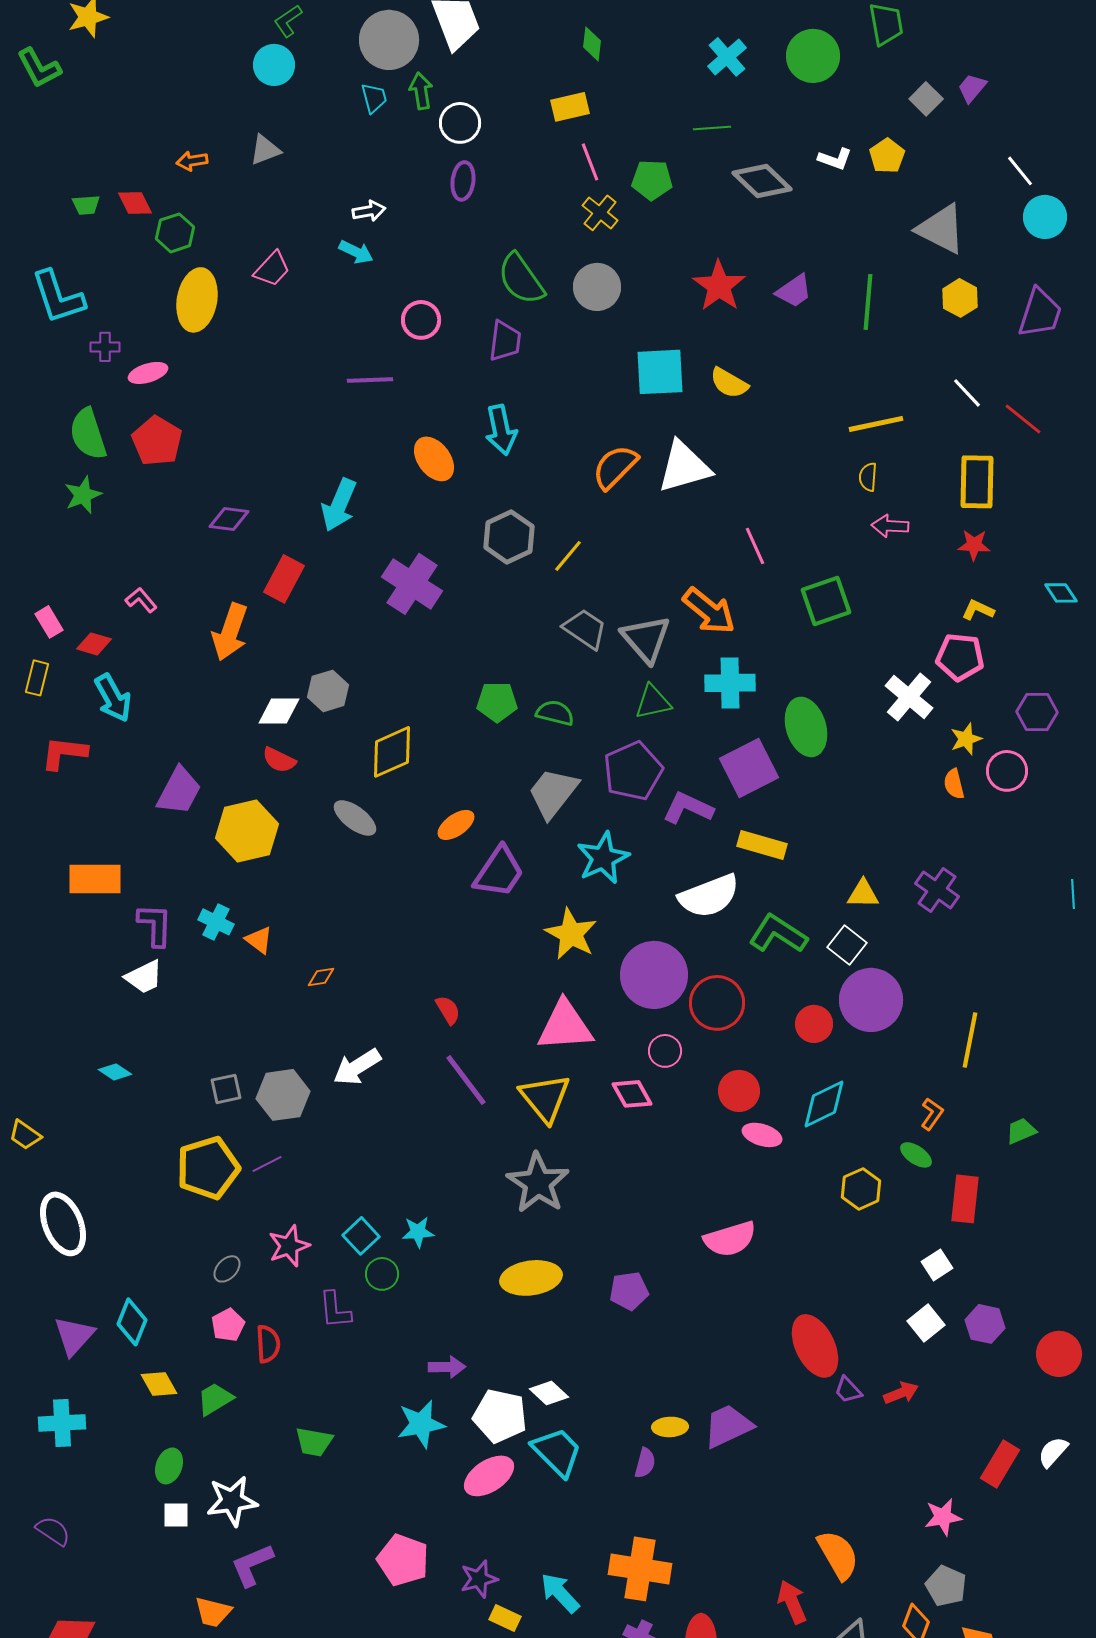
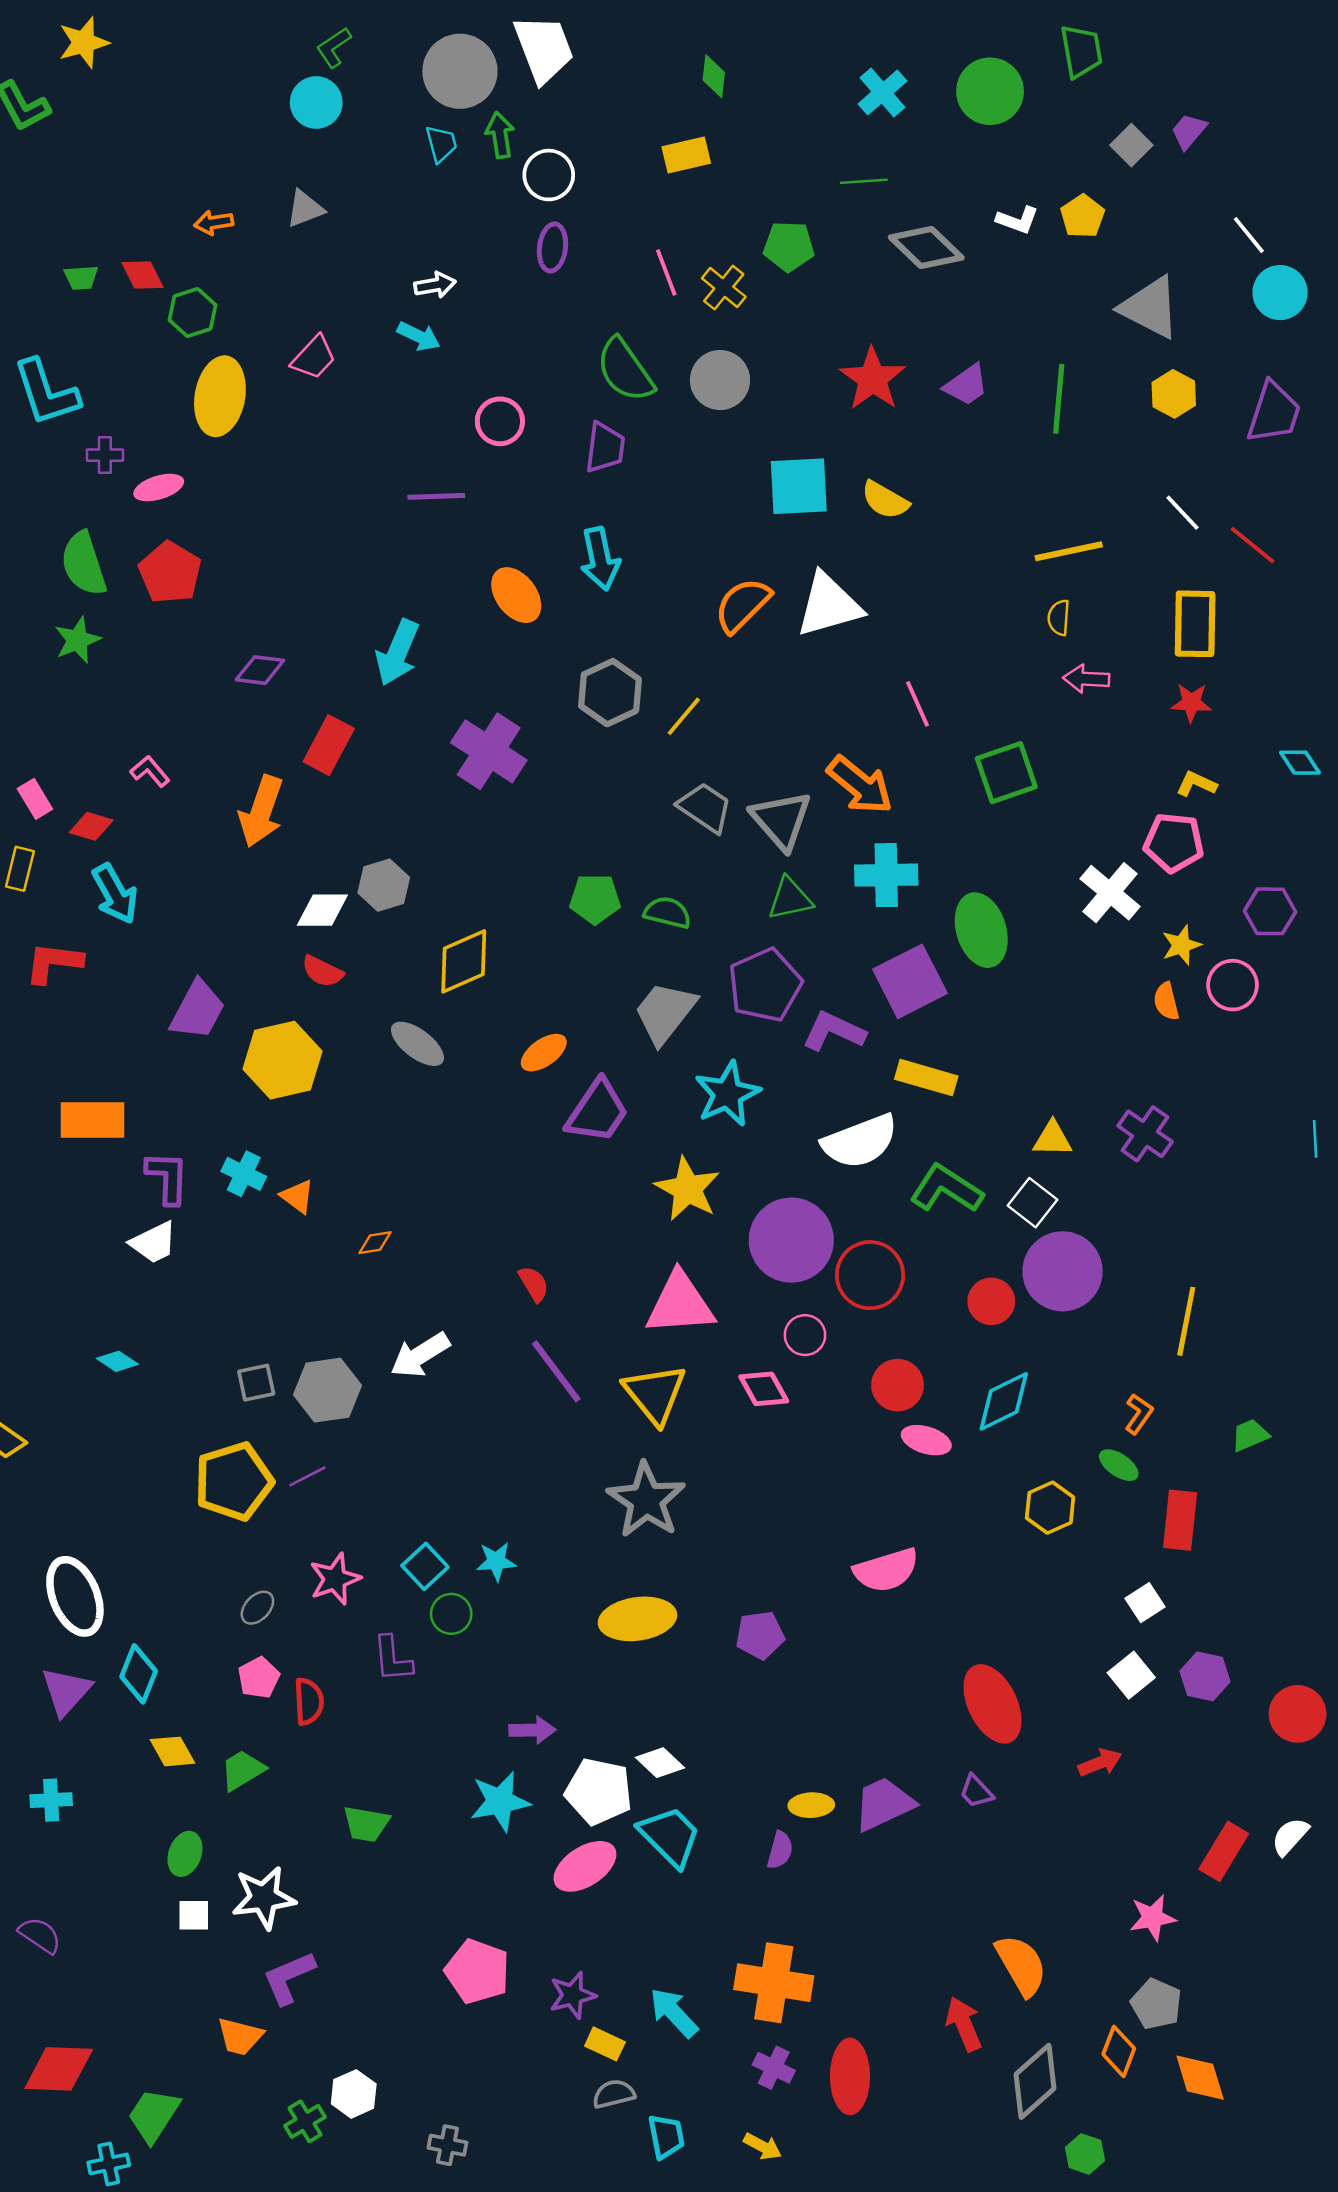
pink line: (590, 162) -> (666, 273), moved
white ellipse: (63, 1224) -> (75, 1596), moved
purple trapezoid: (848, 1390) -> (976, 1791), moved
cyan cross: (62, 1423) -> (51, 1800), size x0.7

